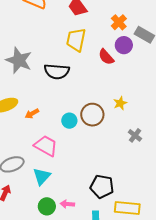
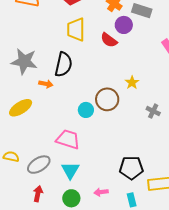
black semicircle: (57, 72) -> (64, 64), turned -70
orange arrow: (32, 114) -> (46, 84), moved, turned -128
green circle: (47, 206) -> (71, 198), moved

